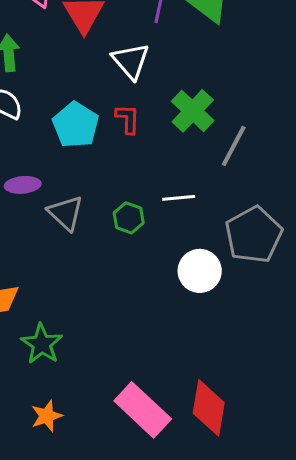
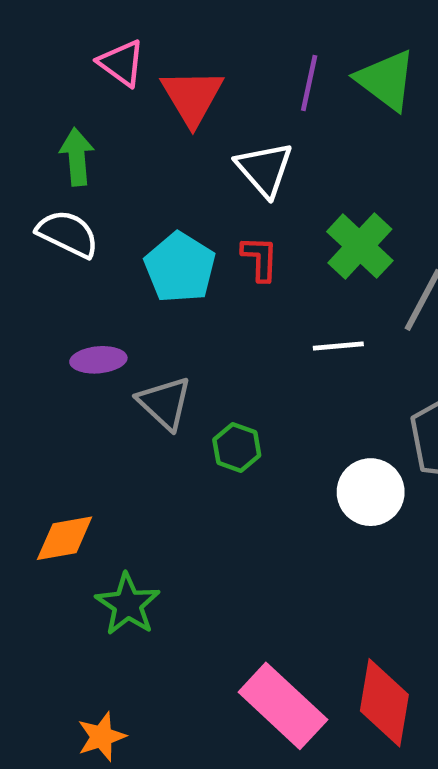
white line: (179, 198) -> (338, 346), moved
green hexagon: (129, 218) -> (237, 448), moved
orange star: (47, 416) -> (101, 737), moved

